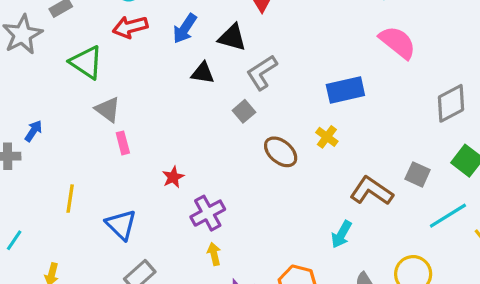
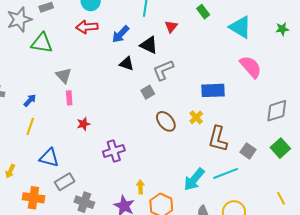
green triangle: (86, 62) -> (42, 43), moved, turned -35
blue arrow: (33, 131) -> (30, 100), moved
red star: (173, 177) -> (83, 124), moved
brown L-shape: (372, 191) -> (218, 139), moved, turned -120
cyan line: (448, 216) -> (226, 173), moved
blue triangle: (121, 225) -> (49, 158), moved, turned -40
cyan arrow: (341, 234) -> (194, 179), size x1.4
yellow arrow: (214, 254) -> (140, 187), moved

